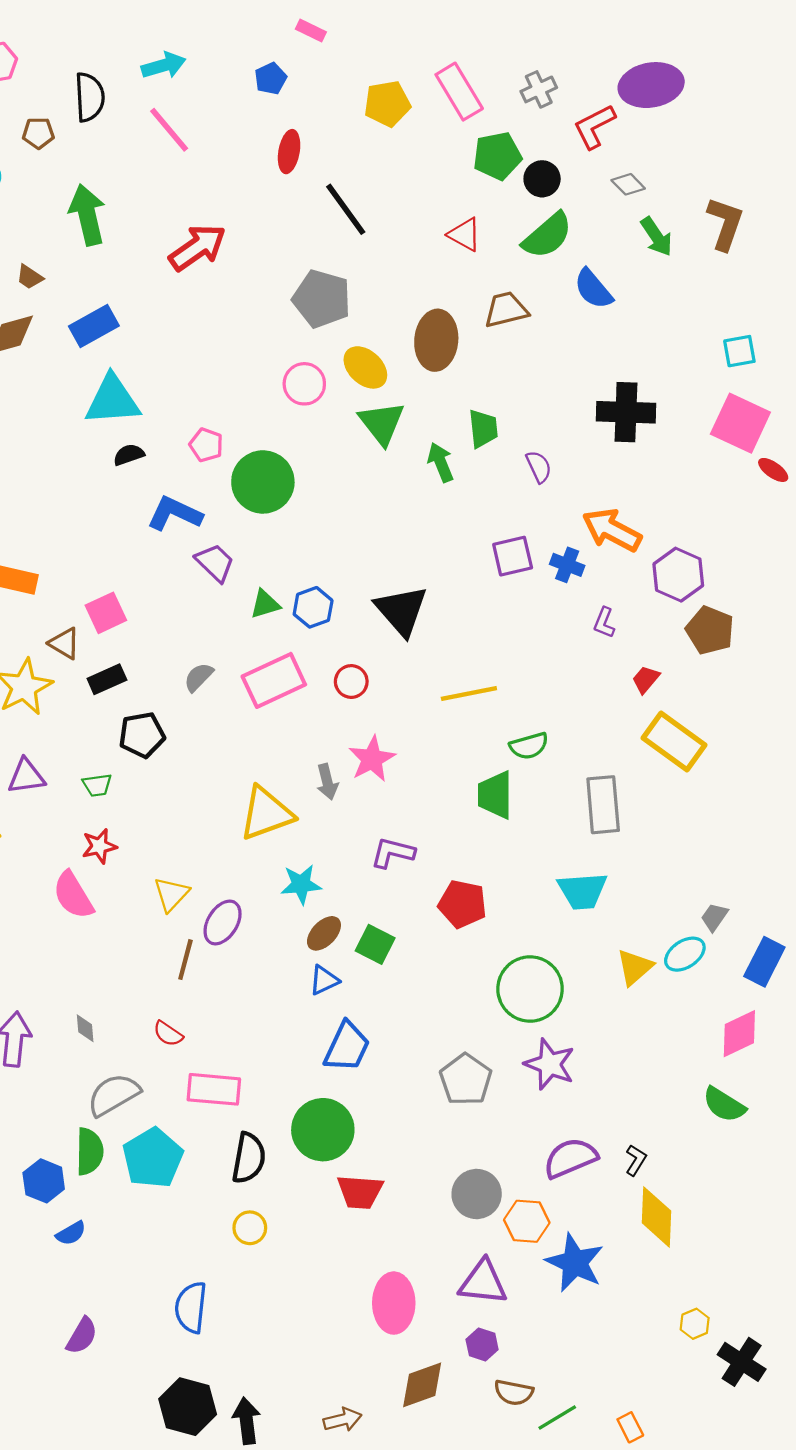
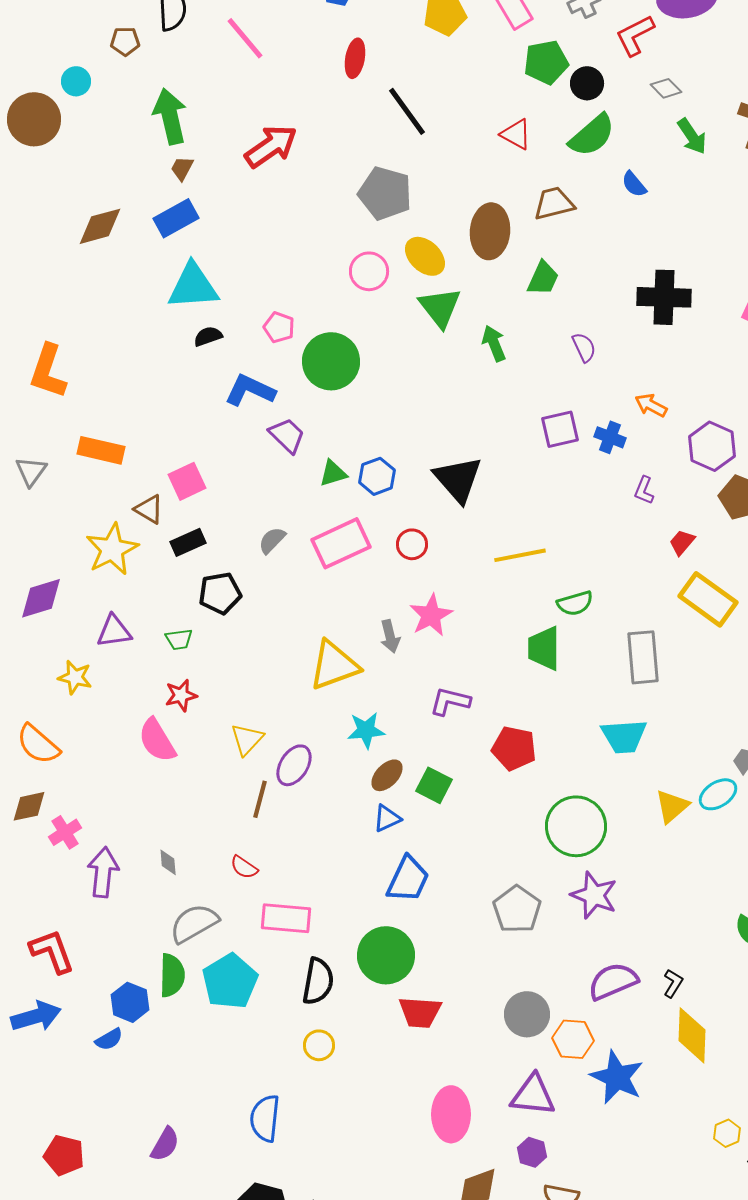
brown trapezoid: (30, 277) -> (182, 168), moved, turned 84
blue semicircle: (593, 289) -> (634, 184), size x0.7
green trapezoid: (483, 429) -> (543, 278), moved, turned 30
orange arrow: (612, 530) -> (651, 405), size x0.6
blue semicircle: (71, 1233) -> (109, 1039), moved

